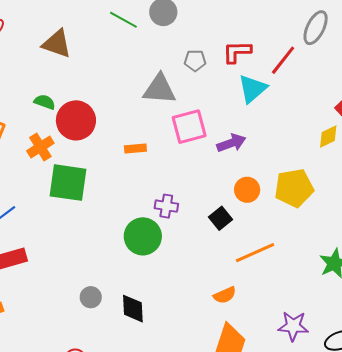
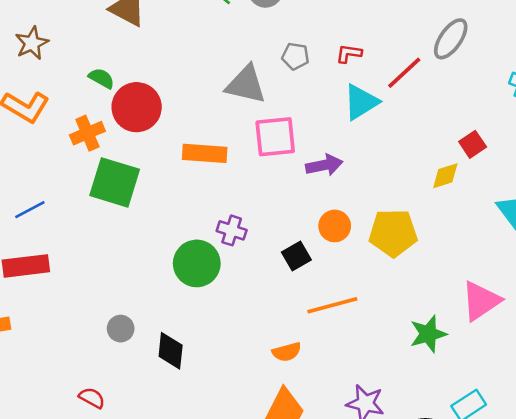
red L-shape: (237, 52) -> (349, 54), size x0.7
orange rectangle: (135, 149) -> (205, 153), size x1.6

